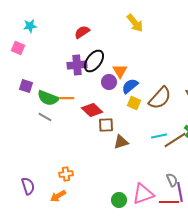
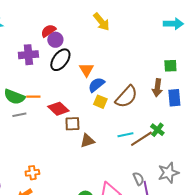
purple cross: (77, 65) -> (28, 55), moved
purple circle: (109, 82) -> (55, 40), moved
gray line: (45, 117) -> (19, 115), moved, turned -40

